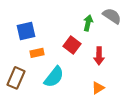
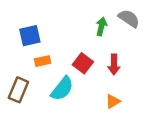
red square: (72, 45) -> (83, 63), moved

